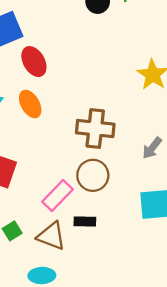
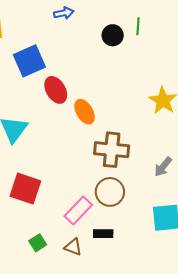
orange ellipse: (30, 104) -> (85, 112), moved
brown triangle: (51, 236) -> (73, 247), size x0.7

